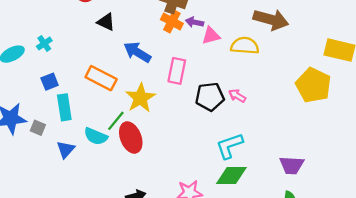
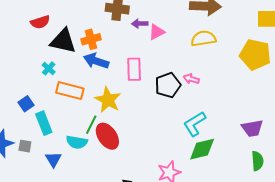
orange cross: (172, 21) -> (91, 39), moved, turned -30
black triangle: (106, 22) -> (63, 41), size x1.6
cyan cross: (44, 43) -> (49, 68), moved
yellow semicircle: (245, 46) -> (203, 38), moved

